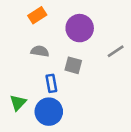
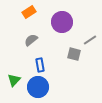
gray semicircle: (40, 51) -> (31, 40), turned -48
gray square: (73, 65) -> (74, 54), moved

